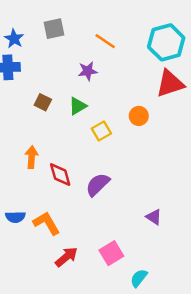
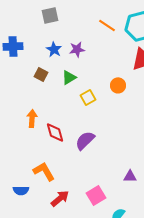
blue star: (14, 39) -> (54, 49), moved
orange line: (105, 41) -> (107, 25), moved
blue semicircle: (15, 217) -> (21, 190), moved
purple triangle: (154, 217) -> (130, 176), moved, turned -32

